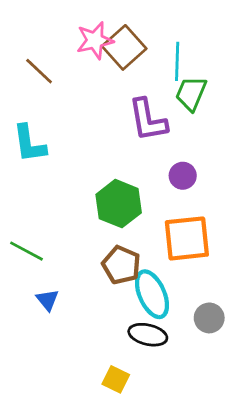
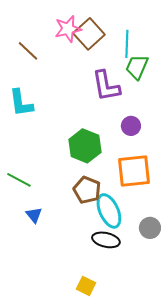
yellow square: (116, 379) -> (86, 286), moved

